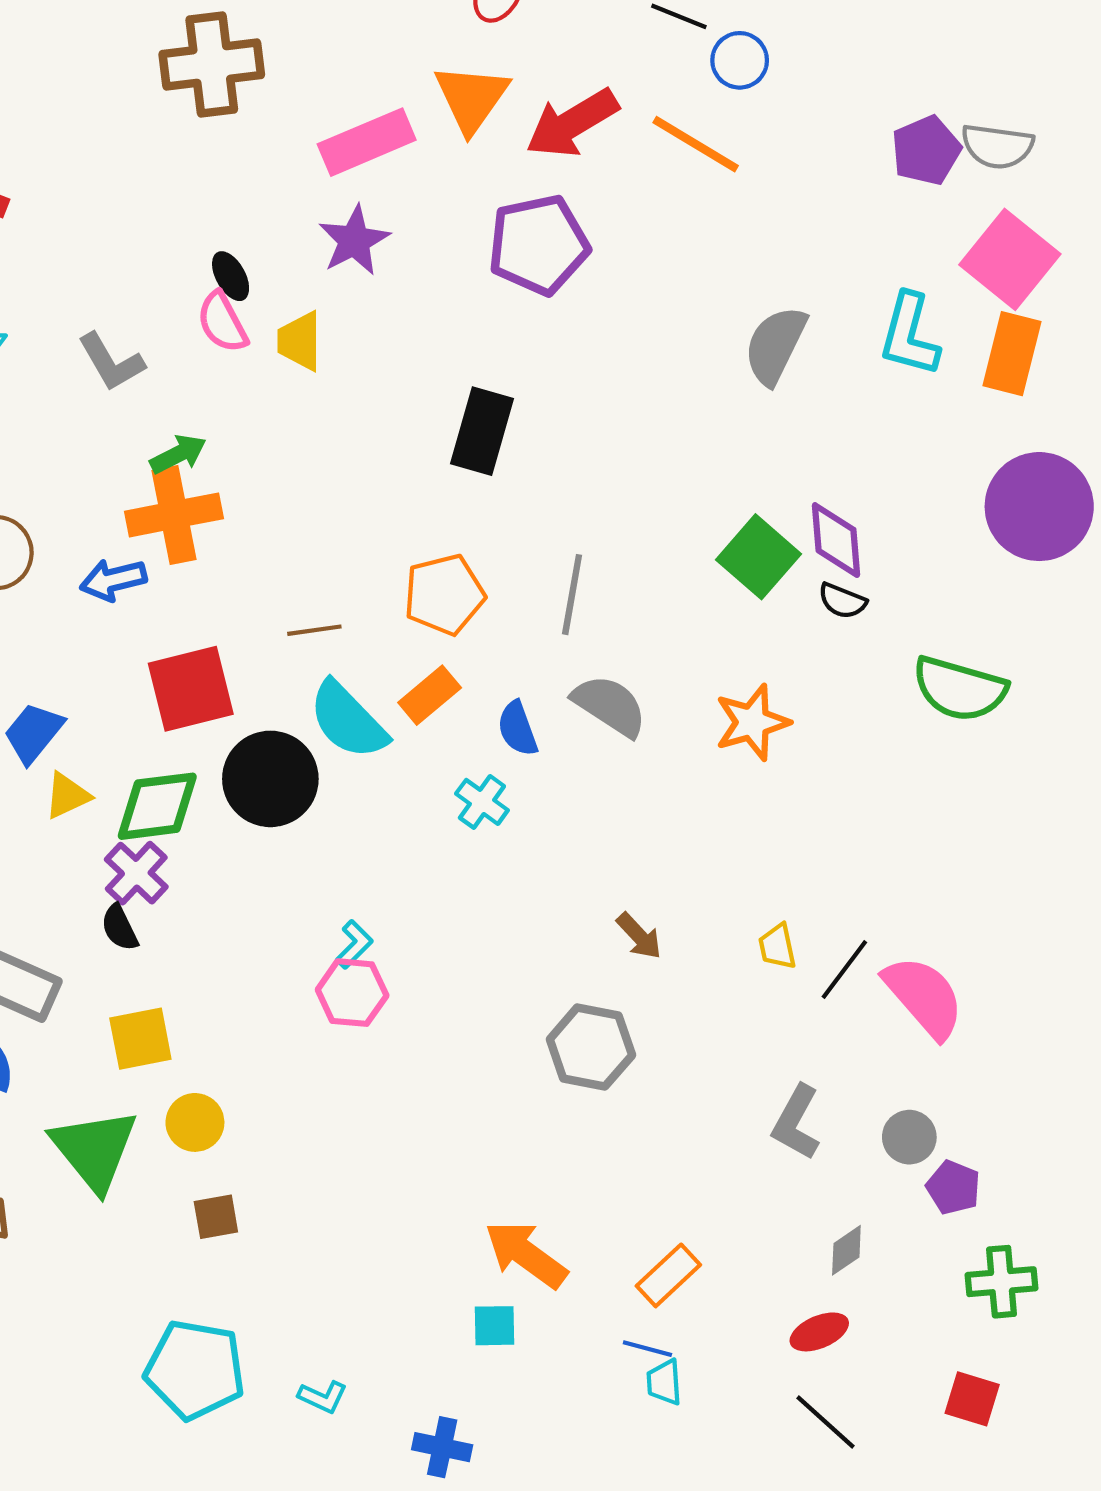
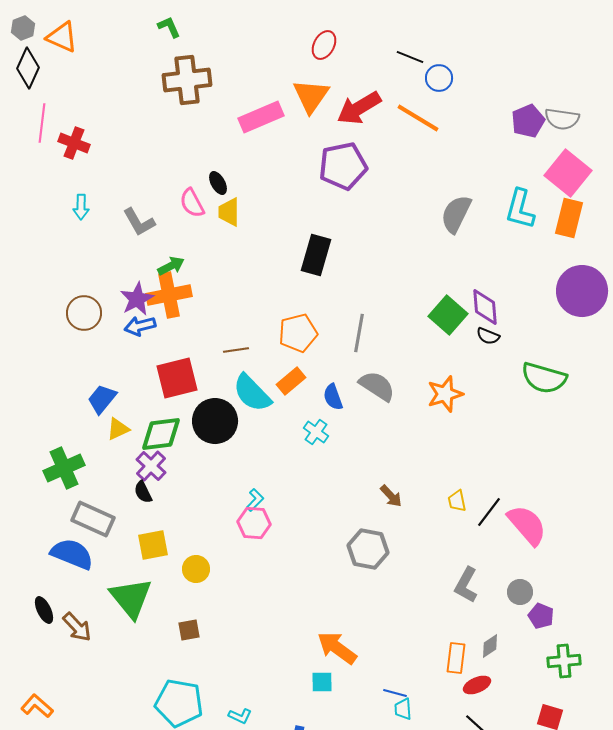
purple star: (354, 241) -> (137, 299), moved
black ellipse: (231, 276) -> (218, 183), moved
yellow circle: (195, 1122) -> (196, 569), moved
orange rectangle: (668, 1275) -> (456, 658), moved, turned -40

